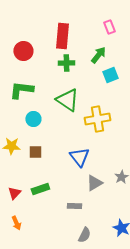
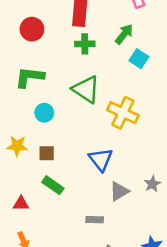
cyan square: (110, 75) -> (139, 59), turned -35
yellow cross: (97, 119) -> (123, 113), turned 35
green rectangle: (40, 189) -> (53, 185), moved, turned 54
red triangle: (14, 193) -> (21, 204), turned 48

